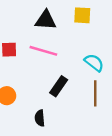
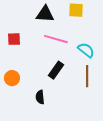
pink line: (43, 51) -> (56, 39), moved

